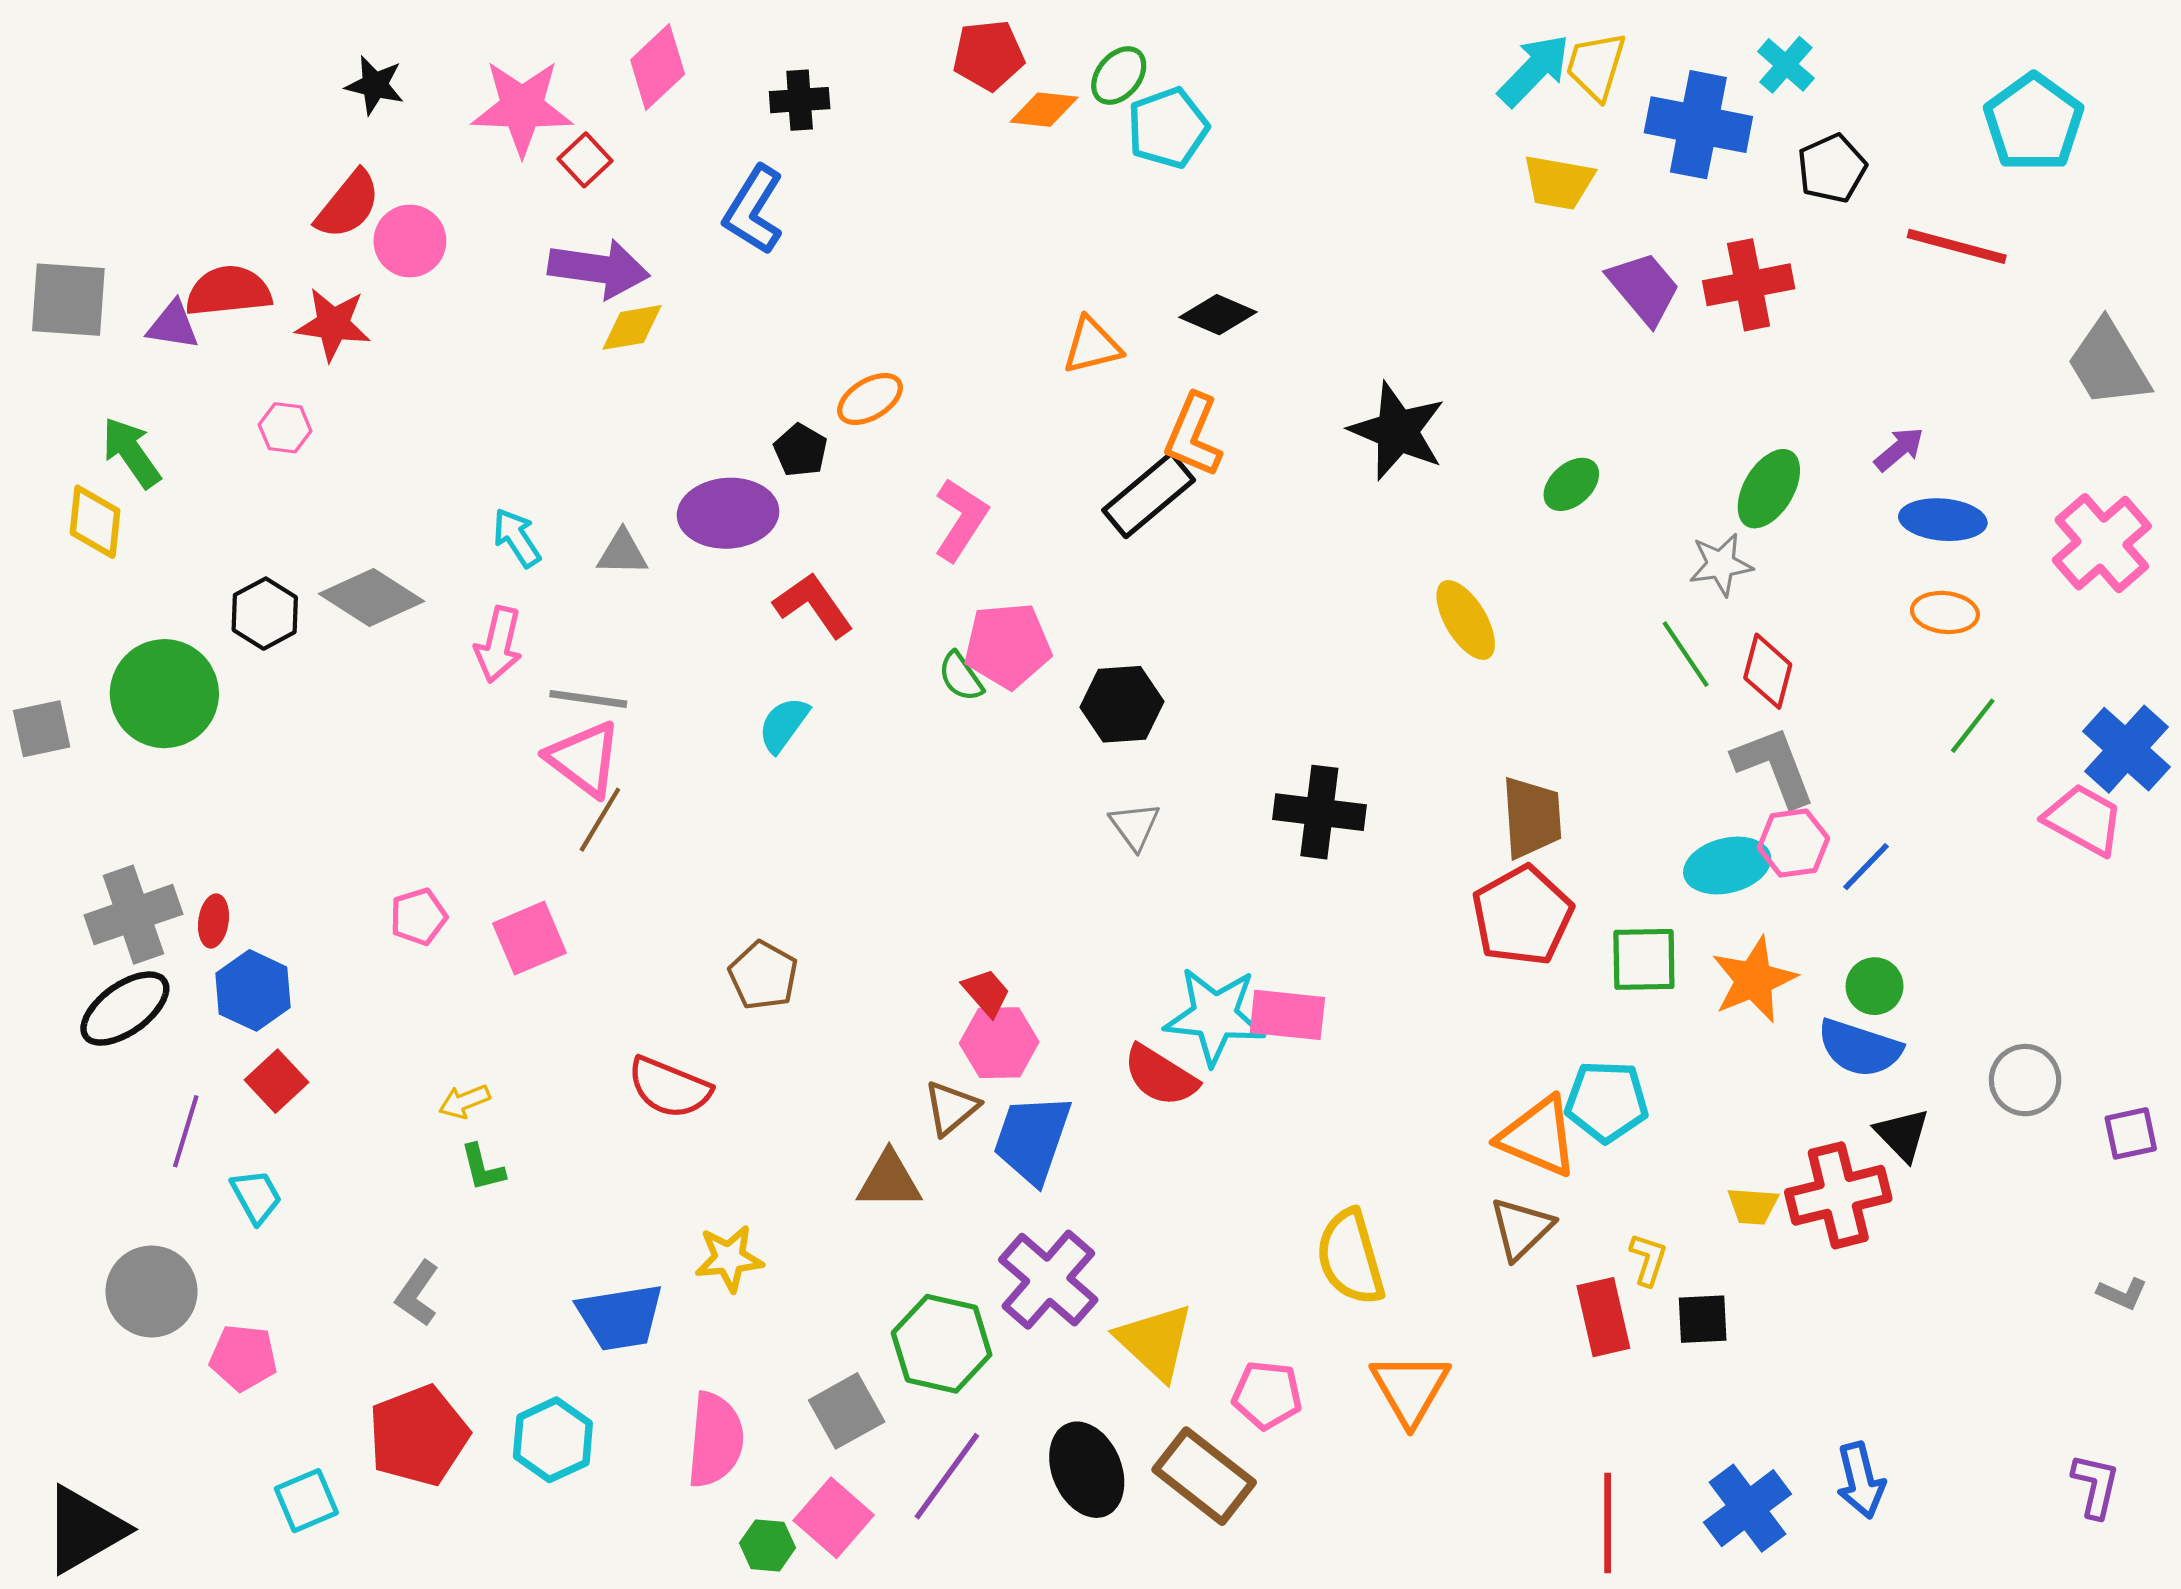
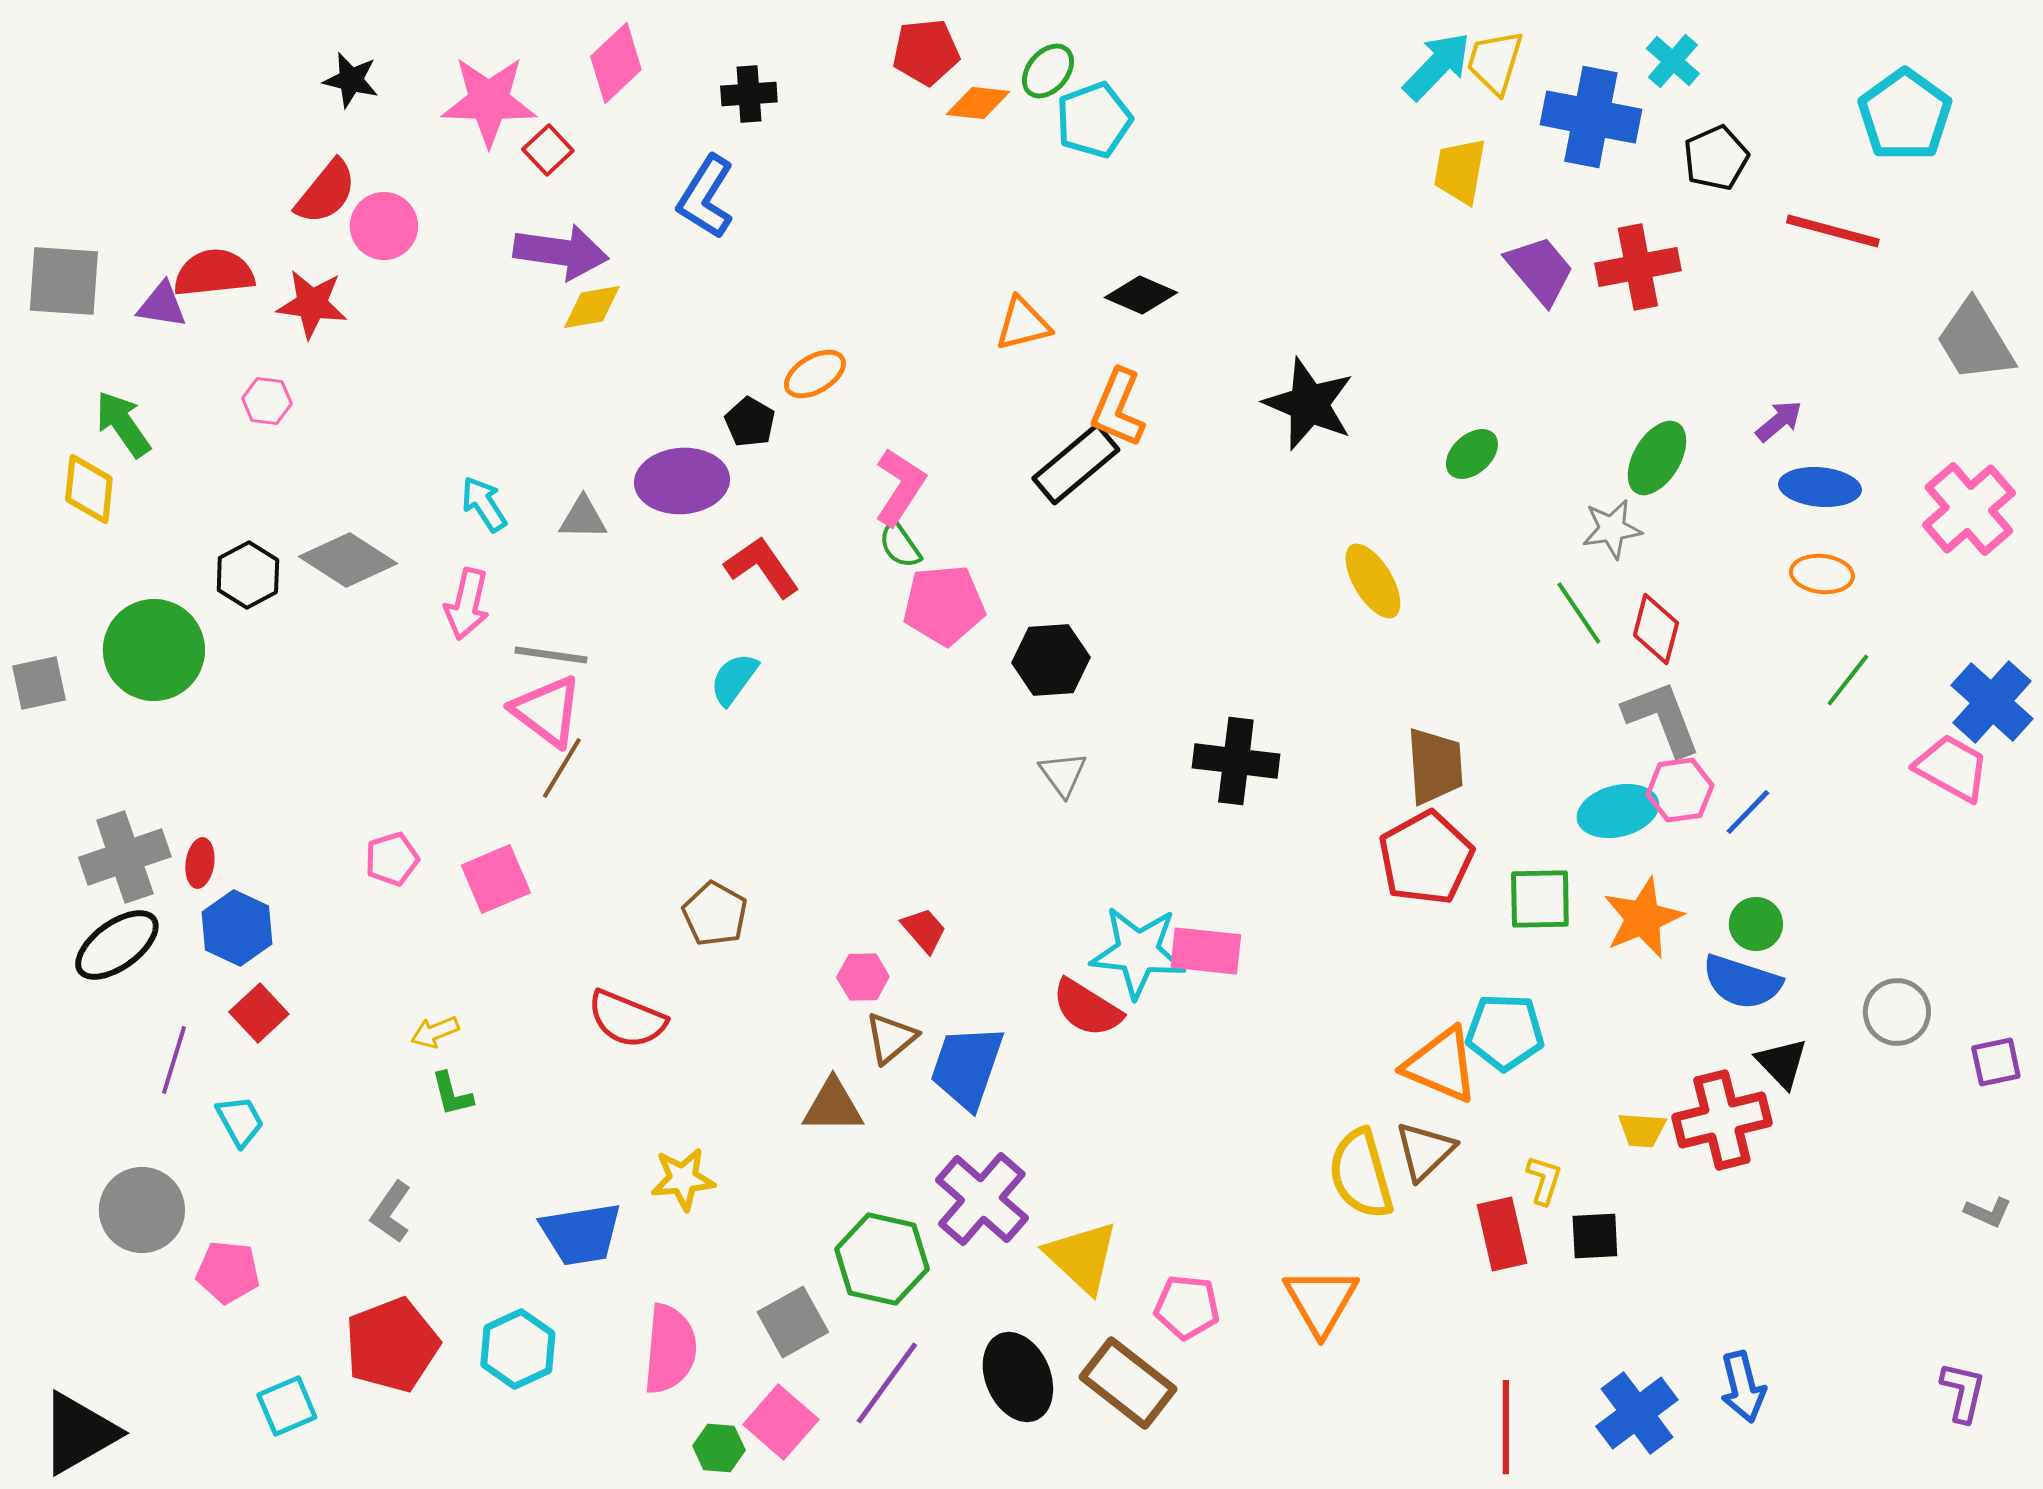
yellow trapezoid: (1559, 182) -> (1460, 171), turned 90
green semicircle: (961, 677) -> (900, 545), moved
pink hexagon: (999, 1043) -> (863, 977), moved, size x0.7
yellow semicircle: (1350, 1257) -> (1361, 1174), moved

